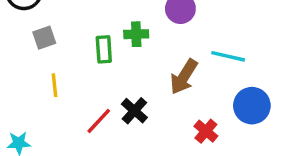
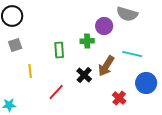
green cross: (136, 34) -> (87, 41), moved
gray square: (44, 38) -> (15, 45), moved
black cross: (134, 111) -> (84, 75), moved

